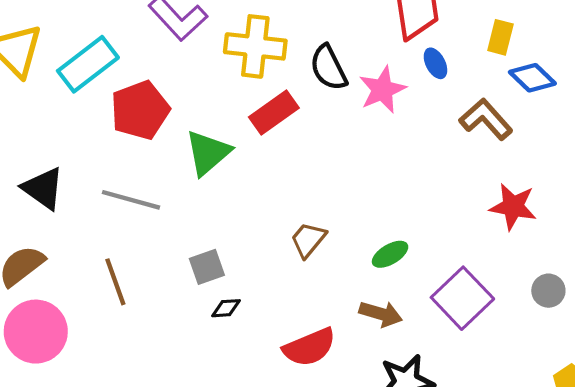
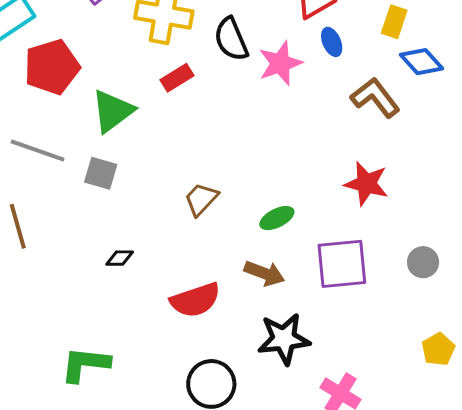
red rectangle: (274, 113) -> (177, 78), size x0.7
red star: (513, 207) -> (366, 184), moved
gray square: (207, 267) -> (101, 173), moved, turned 32
purple square: (462, 298) -> (342, 264), turned 34

